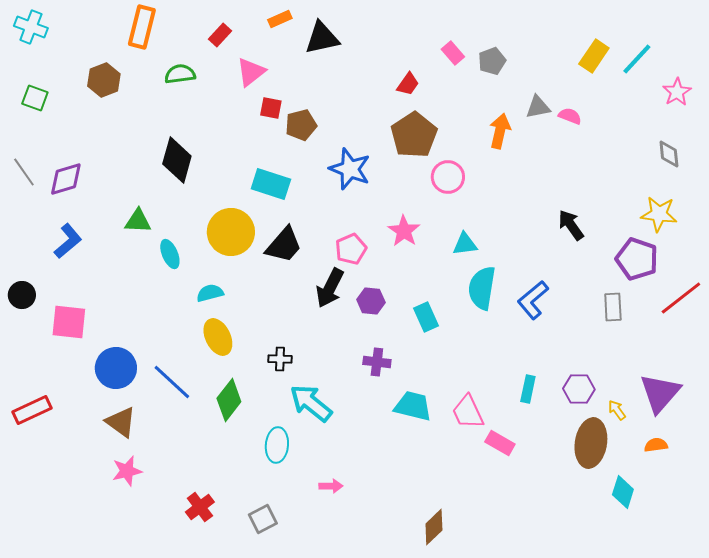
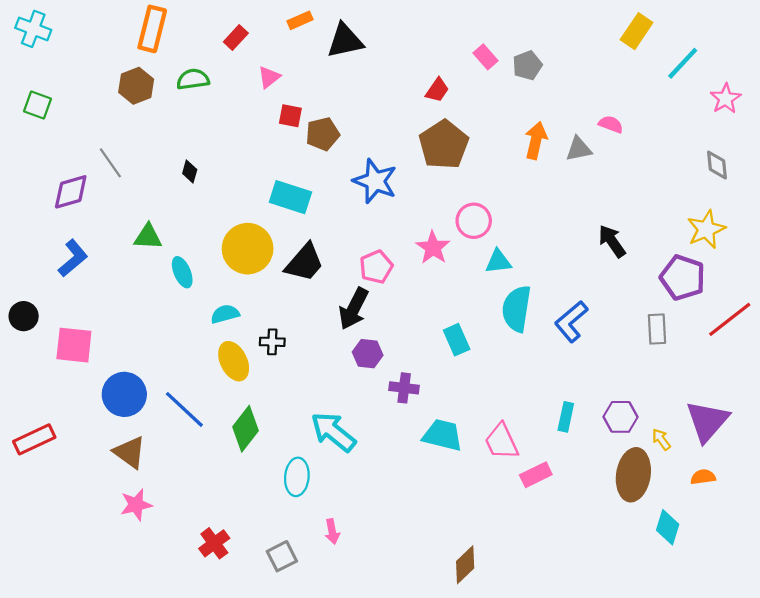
yellow rectangle: (594, 56) -> (637, 31), moved
pink triangle: (251, 72) -> (269, 77), size x0.7
brown hexagon: (104, 80) -> (136, 86), moved
gray triangle: (538, 107) -> (579, 149), moved
black diamond: (177, 160) -> (190, 171), size x0.5
gray line: (24, 172) -> (110, 163), moved
pink circle: (448, 177) -> (474, 221), moved
yellow star: (659, 214) -> (706, 229), turned -30
purple hexagon: (371, 301) -> (368, 354), moved
black cross: (280, 359) -> (272, 342), moved
pink rectangle: (500, 443) -> (536, 475), turned -56
pink arrow: (331, 486) -> (332, 532), moved, turned 80

